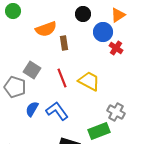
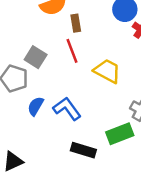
red line: (62, 78) -> (72, 51), moved

